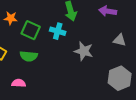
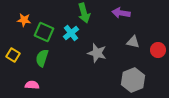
cyan cross: (58, 31) -> (71, 33), turned 35
green semicircle: (29, 56) -> (42, 58), turned 102

